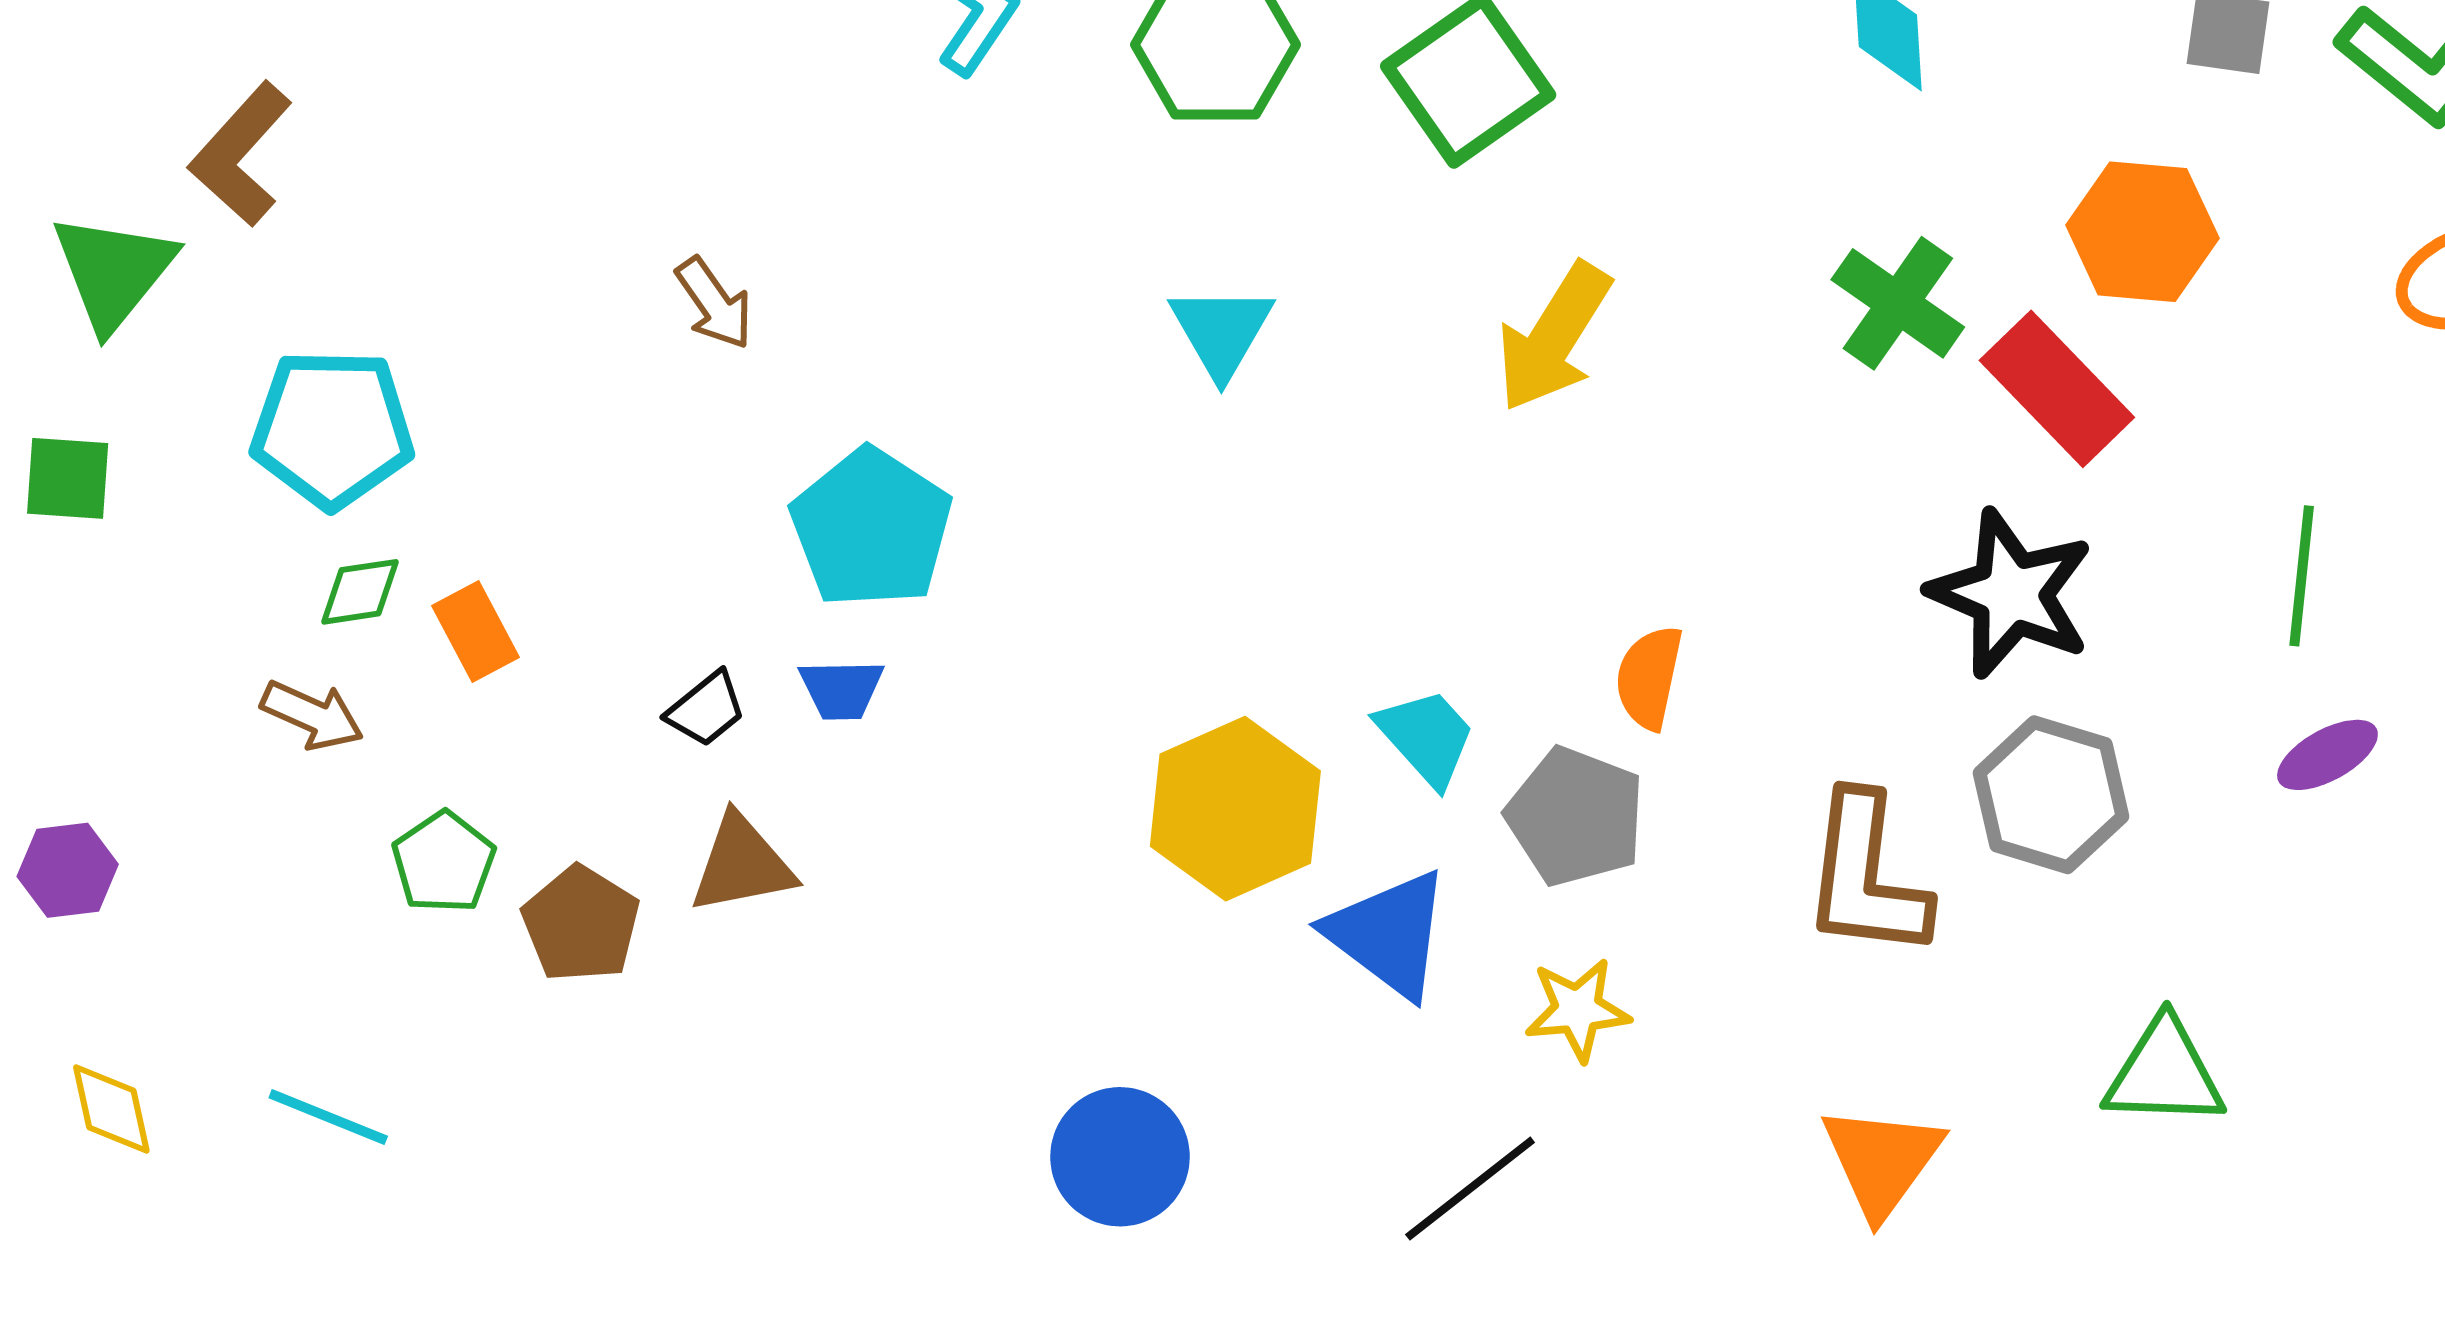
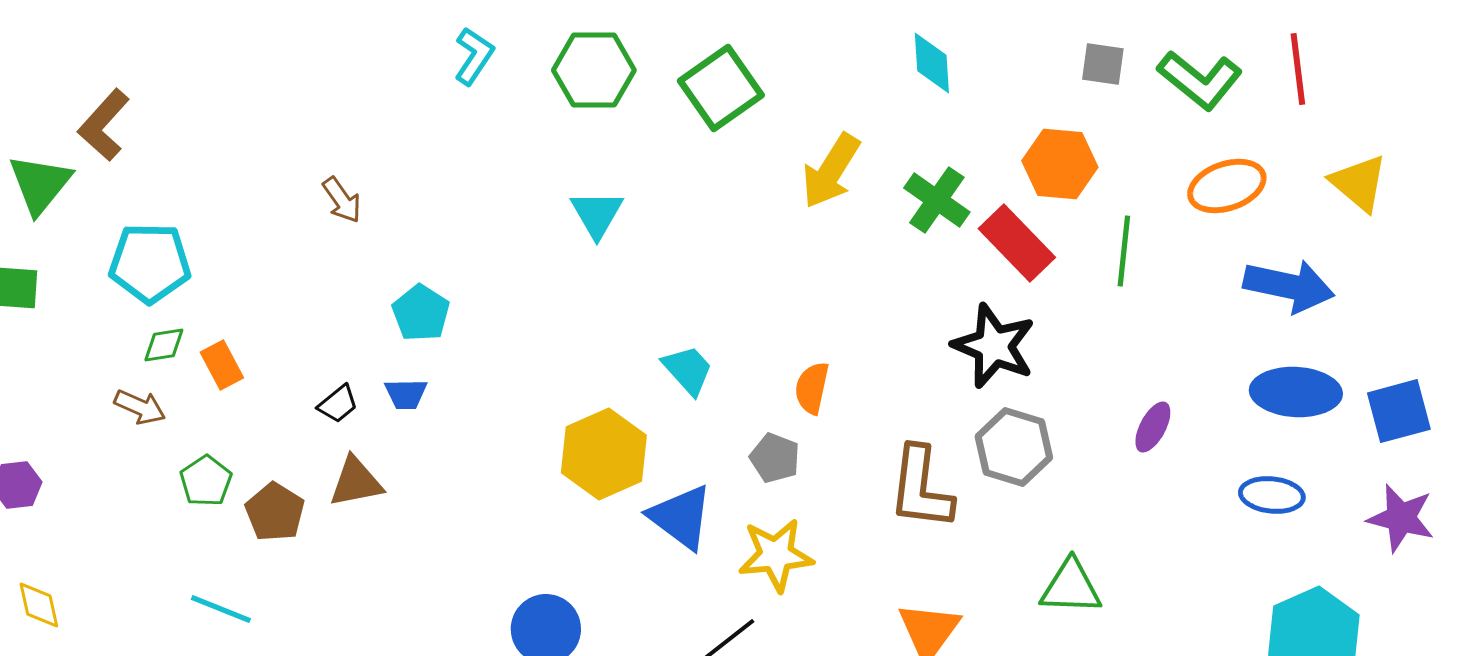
yellow arrow: (1554, 337) -> (831, 171), moved
cyan pentagon: (871, 528) -> (421, 313), size x0.7
green line: (2302, 576) -> (1124, 251), moved
cyan trapezoid: (1426, 737) -> (688, 370), moved
purple ellipse: (2327, 755) -> (1153, 427), turned -33
gray pentagon: (1576, 817) -> (775, 458), size x0.7
yellow star: (1578, 1010) -> (776, 555), size x1.4
cyan line: (328, 1117) -> (221, 609), moved

